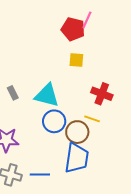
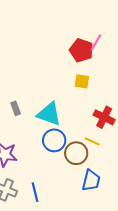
blue trapezoid: (77, 158) -> (91, 180), moved, size x0.7
blue line: (40, 175) -> (35, 192), turned 72

